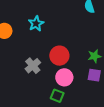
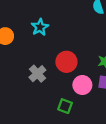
pink circle: (64, 77) -> (82, 85), moved

